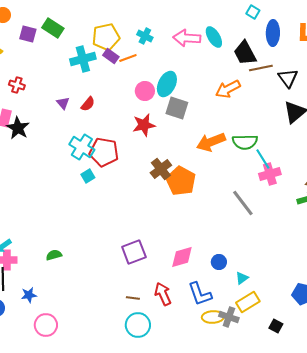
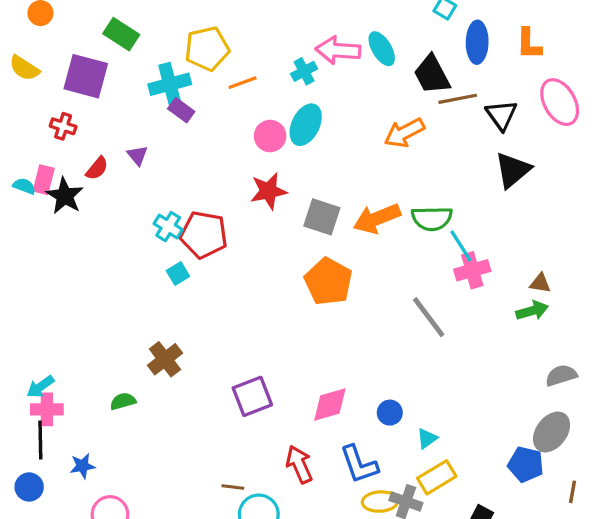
purple square: (28, 34) -> (86, 76), moved, size x1.6
cyan cross: (145, 36) -> (304, 71), moved, turned 35
purple rectangle: (111, 56) -> (181, 110), moved
red semicircle: (88, 104) -> (97, 168), moved
gray square: (177, 108) -> (322, 217), moved
cyan cross: (82, 147) -> (168, 227), size x0.7
brown cross: (161, 169) -> (165, 359), moved
brown line: (133, 298) -> (233, 487), moved

